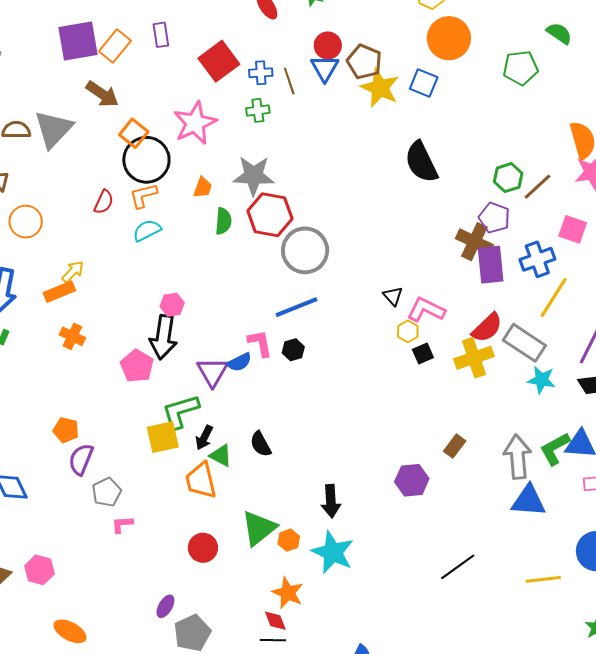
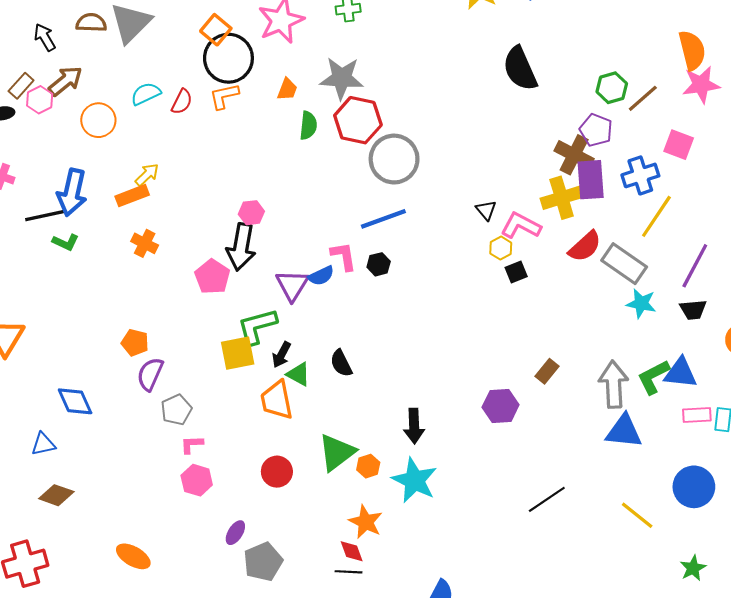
cyan semicircle: (147, 230) -> (146, 94), moved
yellow cross: (474, 358) -> (562, 198), moved
pink hexagon: (39, 570) -> (197, 480), moved
yellow line: (543, 579) -> (637, 515), turned 44

